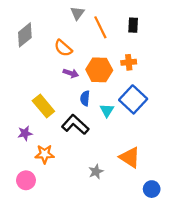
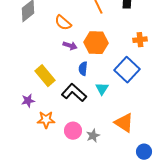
orange cross: (129, 62) -> (140, 40), moved
cyan triangle: (107, 110) -> (102, 89), moved
pink circle: (26, 180) -> (73, 131), moved

